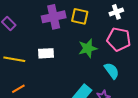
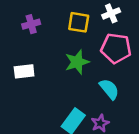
yellow square: (80, 16) -> (79, 22), moved
purple cross: (54, 17) -> (31, 24), size x0.6

